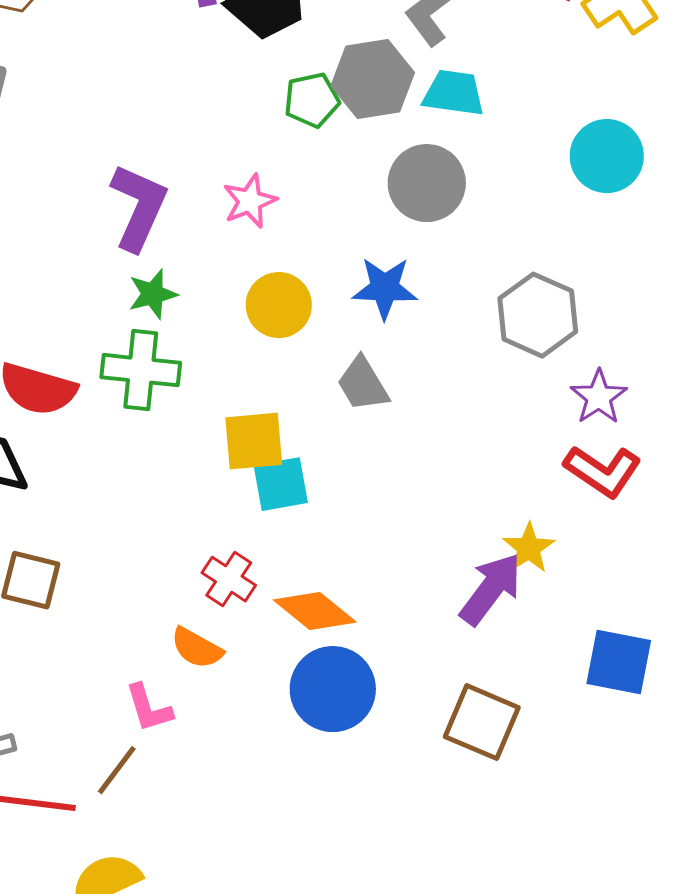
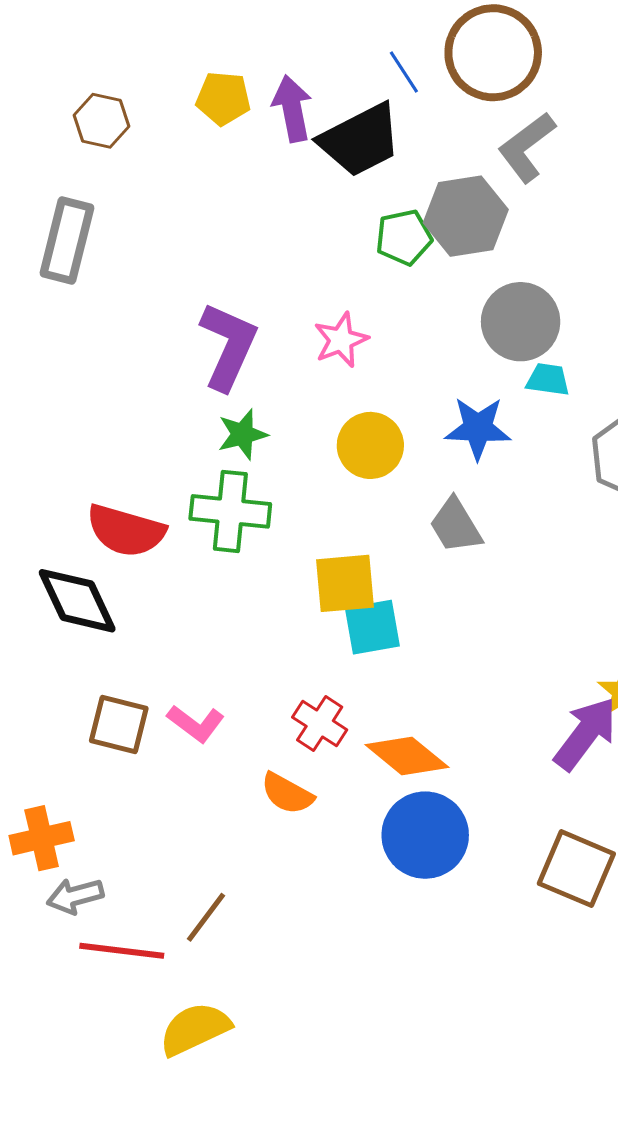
cyan trapezoid: (454, 93) -> (548, 380), moved, size x0.7
pink L-shape: (149, 708) -> (196, 723), moved, turned -36

